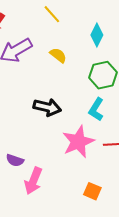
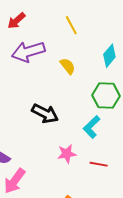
pink star: (78, 142) -> (67, 154), size x0.6

